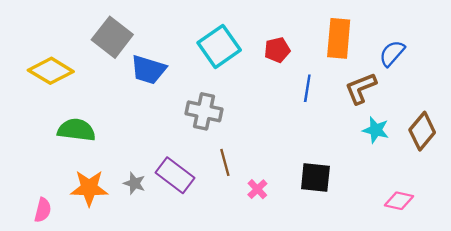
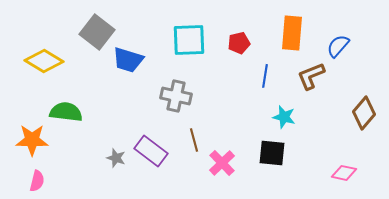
cyan square: (219, 46) -> (189, 40), turned 33
cyan star: (376, 130) -> (284, 117), moved
orange star: (89, 188) -> (32, 140), moved
pink cross: (257, 189) -> (222, 163), size x1.5

